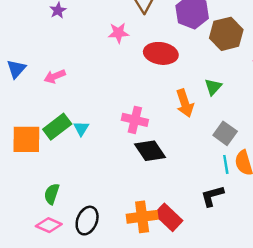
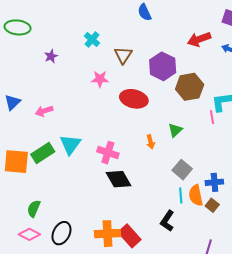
orange arrow: (185, 103) -> (151, 142), size x0.6
cyan triangle: (81, 128) -> (70, 144), moved, size x1.6
black L-shape: (212, 196) -> (167, 221), turned -45

